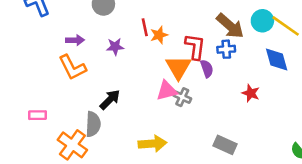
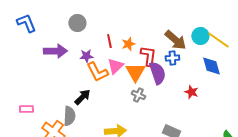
orange star: (159, 35) -> (128, 44), moved
purple arrow: (75, 40) -> (55, 51), size x1.6
orange L-shape: (72, 67) -> (97, 72), moved
purple semicircle: (207, 69) -> (157, 73), size x1.6
pink triangle: (167, 91) -> (115, 66), moved, turned -30

